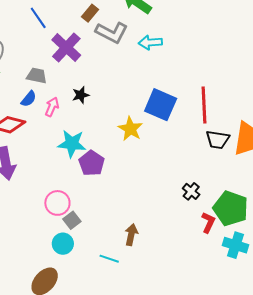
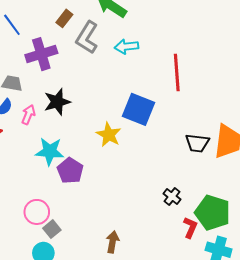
gray L-shape: (112, 32) -> (87, 37), turned 96
purple cross: (66, 48) -> (41, 54), turned 32
black star: (81, 95) -> (57, 102), size x1.5
red line: (204, 105) -> (177, 72), moved

